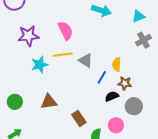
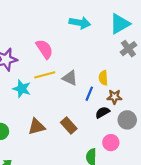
cyan triangle: (138, 16) -> (120, 24), size x1.5
cyan star: (40, 65) -> (22, 89), turned -30
brown rectangle: (79, 118) -> (69, 126), moved

